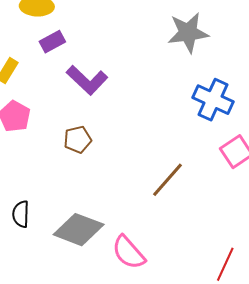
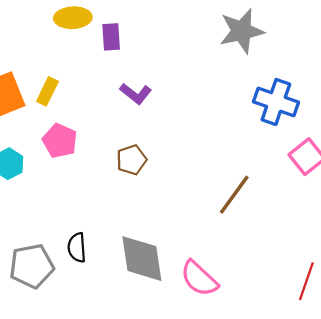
purple rectangle: (52, 42) -> (111, 37), moved, turned -60
purple L-shape: (87, 80) -> (136, 94), size x0.7
gray diamond: (79, 230) -> (142, 259), turned 66

